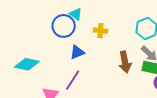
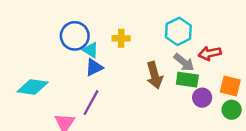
cyan triangle: (76, 14) -> (91, 50), moved

